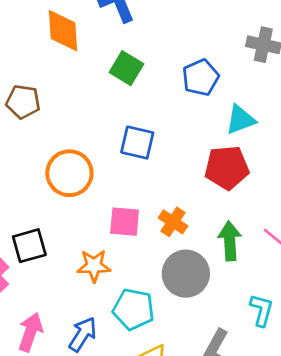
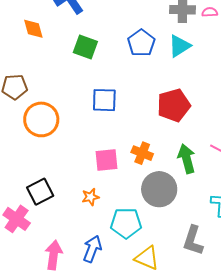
orange diamond: (63, 31) -> (33, 29), size x0.7
cyan triangle: (240, 120) -> (179, 46), moved
orange circle: (69, 173) -> (41, 119), moved
orange star: (94, 266) -> (91, 197), size x0.7

